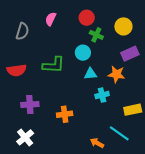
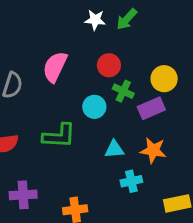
pink semicircle: (51, 19) -> (55, 67), size x1.5
cyan circle: (83, 53) -> (94, 107), moved
purple rectangle: (130, 54) -> (151, 108), moved

